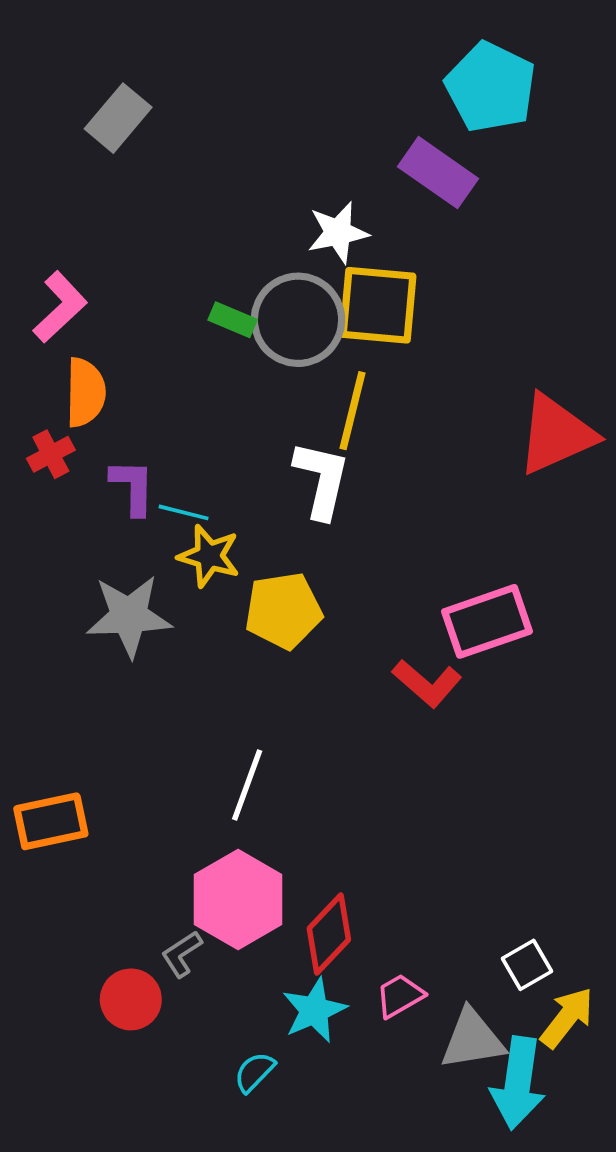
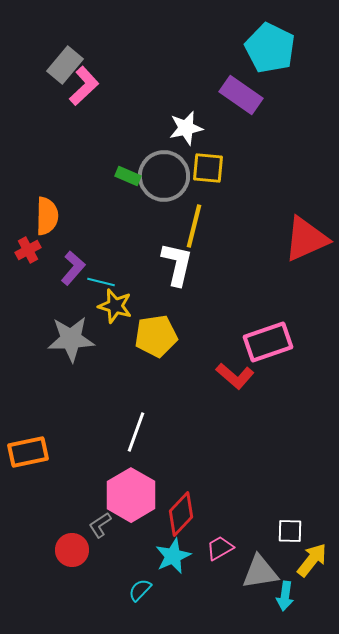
yellow square: (378, 305) -> (208, 168), size x0.7
pink L-shape: (60, 307) -> (84, 86), moved
purple L-shape: (133, 487) -> (73, 268), turned 40
white square: (527, 965) -> (290, 531), turned 32
cyan arrow: (518, 1083) -> (285, 596), size x0.6

